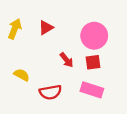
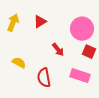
red square: (93, 62) -> (89, 52), moved, turned 32
red semicircle: (50, 92) -> (44, 78), turned 90

